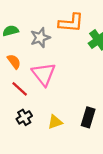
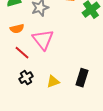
orange semicircle: (14, 62) -> (17, 29), turned 112

